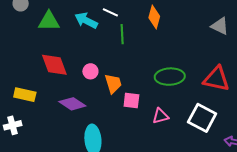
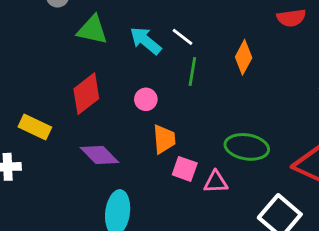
red diamond: (54, 65) -> (86, 94), turned 60
pink circle: (90, 71) -> (146, 99), moved
pink triangle: (161, 116) -> (216, 182), moved

